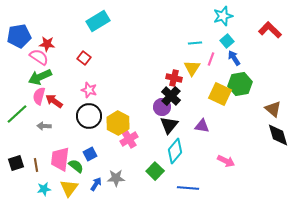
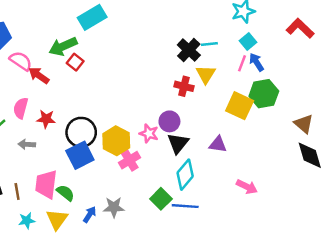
red star: (47, 44) -> (46, 119), moved
pink line: (211, 59) -> (242, 63), moved
green arrow: (40, 77) -> (63, 46), moved
pink star: (89, 90) -> (149, 133), moved
black cross: (171, 96) -> (189, 50), moved
red arrow: (54, 101) -> (39, 75), moved
blue square: (90, 154) -> (80, 155), moved, size x1.6
blue line: (188, 188) -> (185, 206), moved

